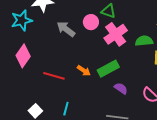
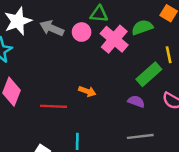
gray arrow: (66, 29) -> (52, 28), moved
green semicircle: (144, 41) -> (142, 27), moved
green rectangle: (108, 69) -> (149, 74), moved

